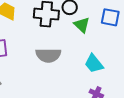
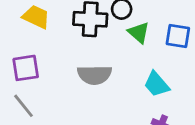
blue square: (110, 17) -> (178, 36), moved

